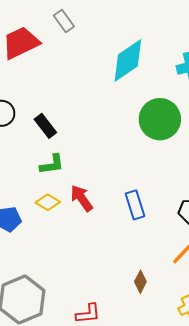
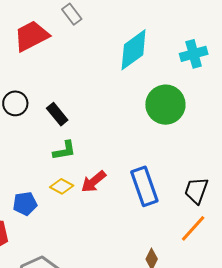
red arrow: (82, 198) -> (94, 182), turned -92
blue rectangle: (135, 205) -> (144, 186), size x1.4

